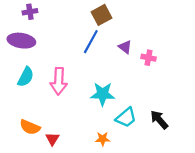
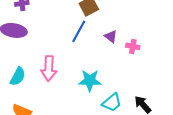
cyan semicircle: (26, 77) -> (18, 76), moved

